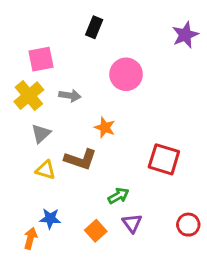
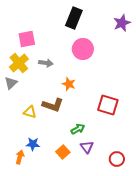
black rectangle: (94, 27) -> (74, 18), moved, size x1.5
gray triangle: (41, 134) -> (11, 83), moved
red circle: (188, 225) -> (117, 159), moved

